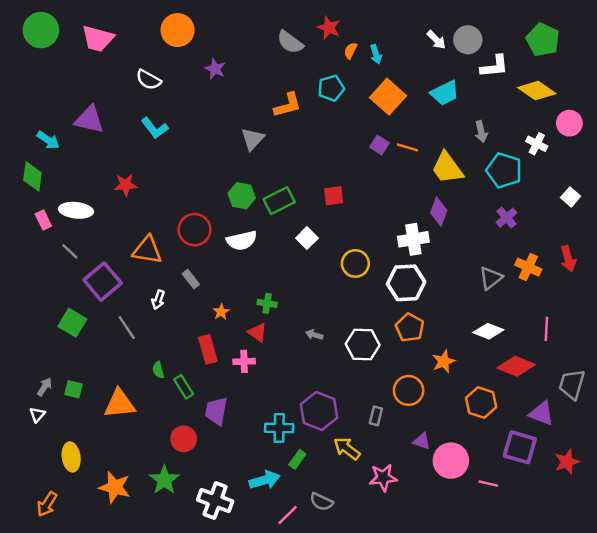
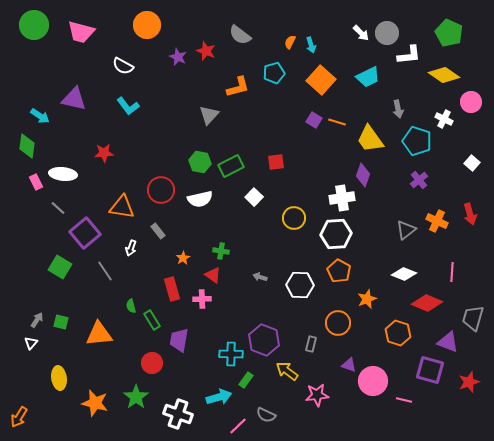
red star: (329, 28) -> (206, 51), moved
orange arrow: (47, 504) -> (19, 417), moved

